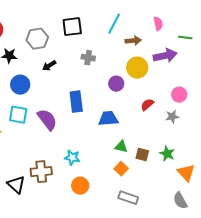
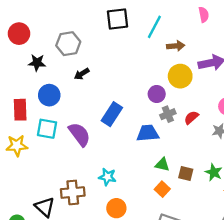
pink semicircle: (158, 24) -> (204, 15), moved
black square: (72, 27) -> (118, 19), moved
gray cross: (88, 58) -> (168, 114), moved, turned -32
blue rectangle: (76, 102) -> (112, 114), turned 40

